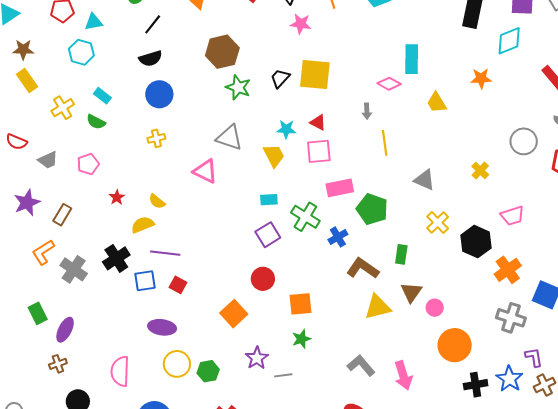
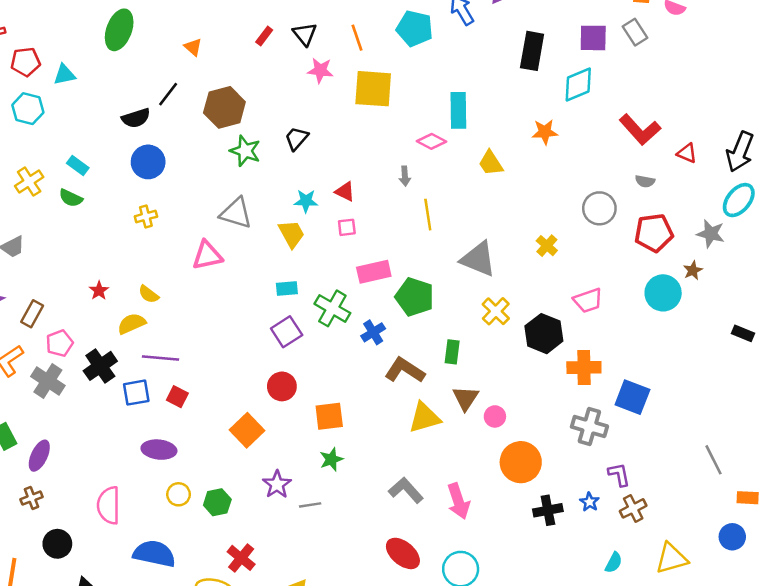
black line: (153, 24) -> (168, 94), moved
cyan hexagon: (81, 52) -> (28, 109), moved
yellow square: (315, 74) -> (373, 89), moved
pink square: (319, 151) -> (347, 227), size x0.6
pink pentagon: (88, 164) -> (60, 343), moved
pink triangle: (205, 171) -> (207, 255), turned -36
gray triangle: (425, 180) -> (478, 259), size x1.4
orange cross: (508, 270) -> (584, 367), turned 36
yellow circle: (177, 364) -> (179, 494), size x0.7
blue star: (509, 379) -> (590, 502), size x0.6

